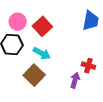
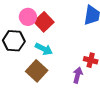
pink circle: (18, 22) -> (28, 17), moved

